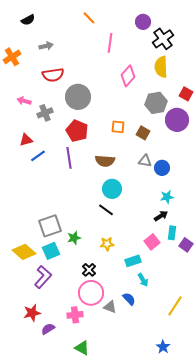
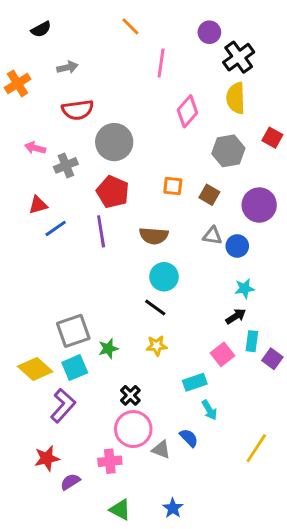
purple circle: (177, 120) -> (259, 205), moved
yellow star: (107, 244) -> (157, 346), moved
blue star: (163, 347) -> (173, 508), moved

